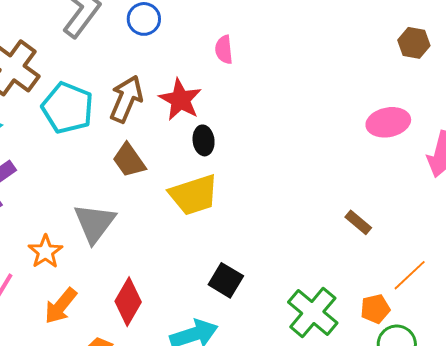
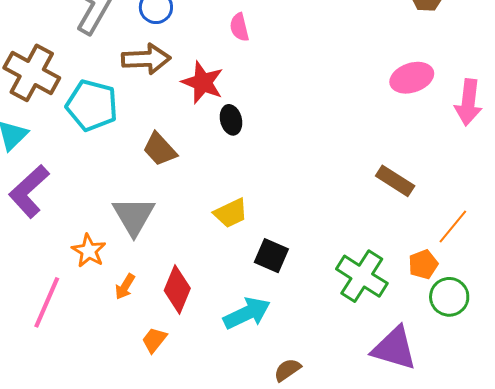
brown arrow: (126, 99) -> (146, 59), moved, turned 72
yellow trapezoid: (194, 195) -> (231, 213), moved, size x0.7
brown rectangle: (358, 222) -> (395, 181), size x1.4
orange arrow: (61, 306) -> (125, 287), moved, size x0.7

